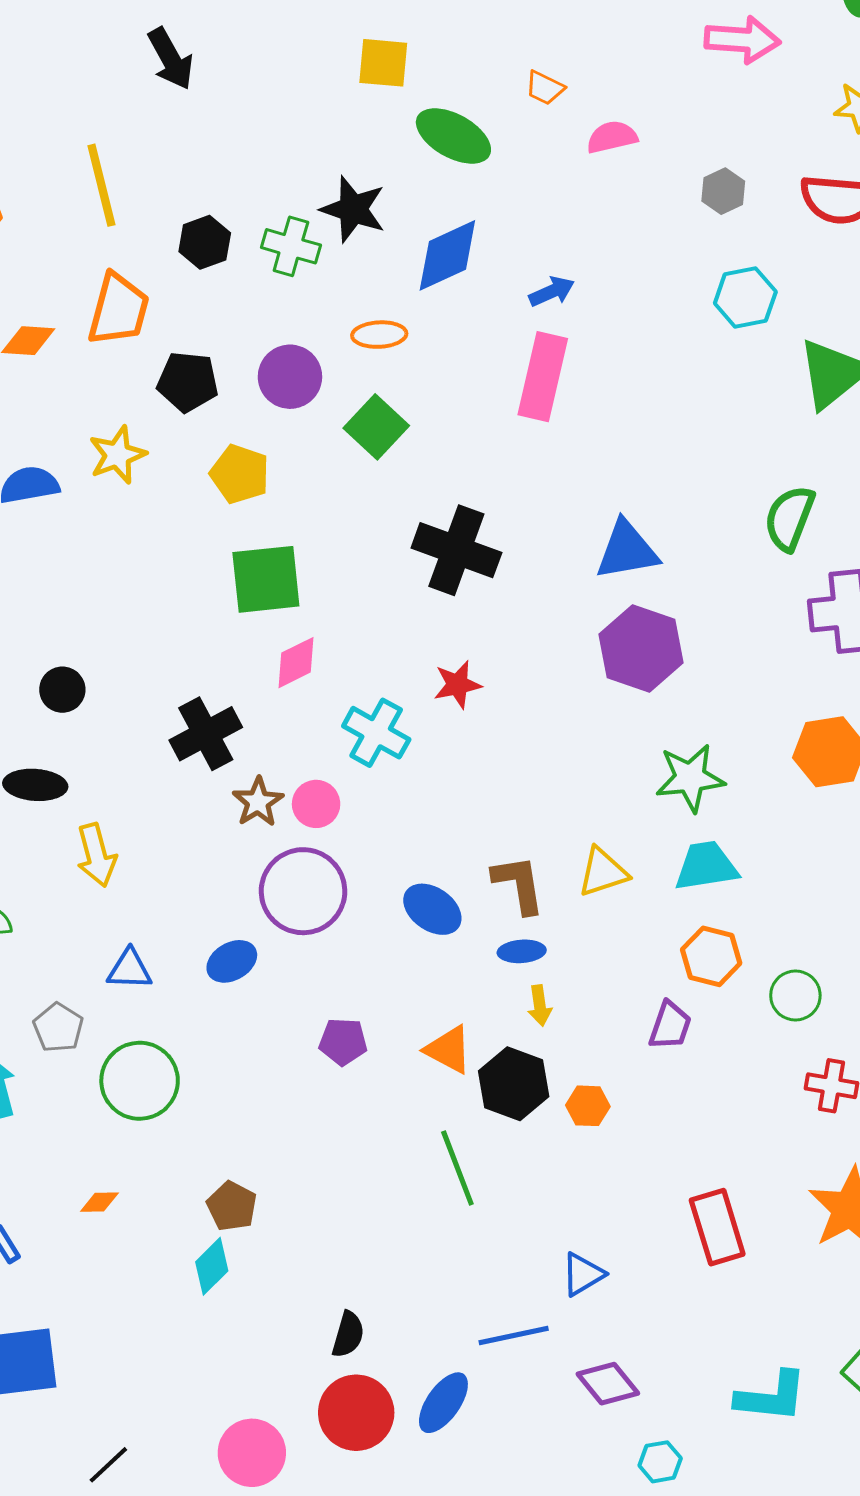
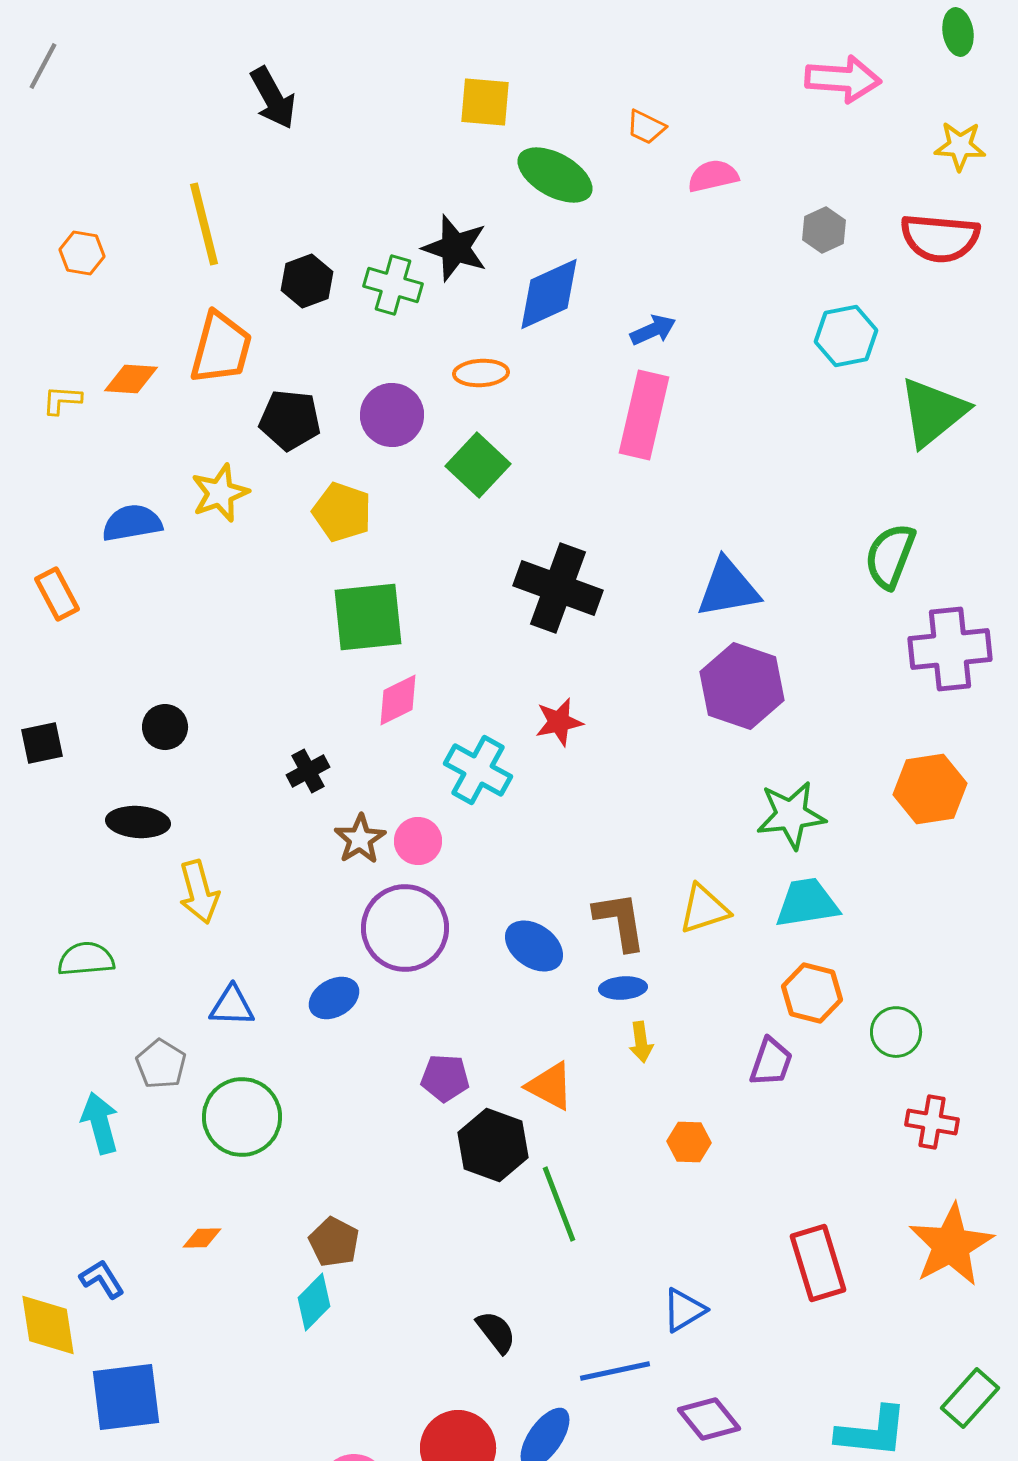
black cross: (206, 734) -> (308, 771), size x0.6
black hexagon: (514, 1084) -> (493, 1145), moved
black semicircle: (348, 1334) -> (496, 1332), moved, turned -54

